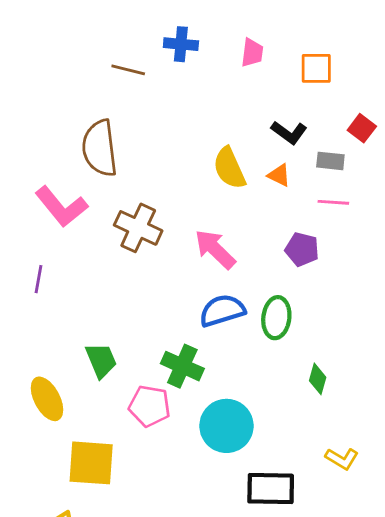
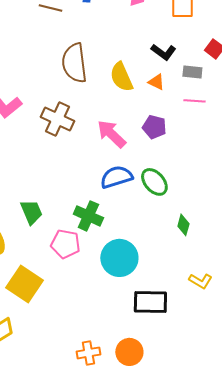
brown semicircle: (100, 148) -> (74, 63), moved
purple pentagon: (302, 249) -> (154, 127), moved
green ellipse: (276, 318) -> (154, 182), turned -48
yellow square: (91, 463) -> (24, 284), turned 30

